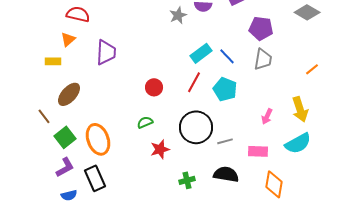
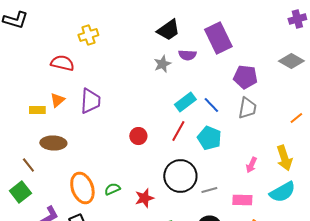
orange triangle: (68, 39) -> (57, 100), moved
brown ellipse: (69, 94) -> (53, 143), turned 50
green semicircle: (145, 122) -> (112, 189), moved
green square: (65, 137) -> (20, 192), moved

